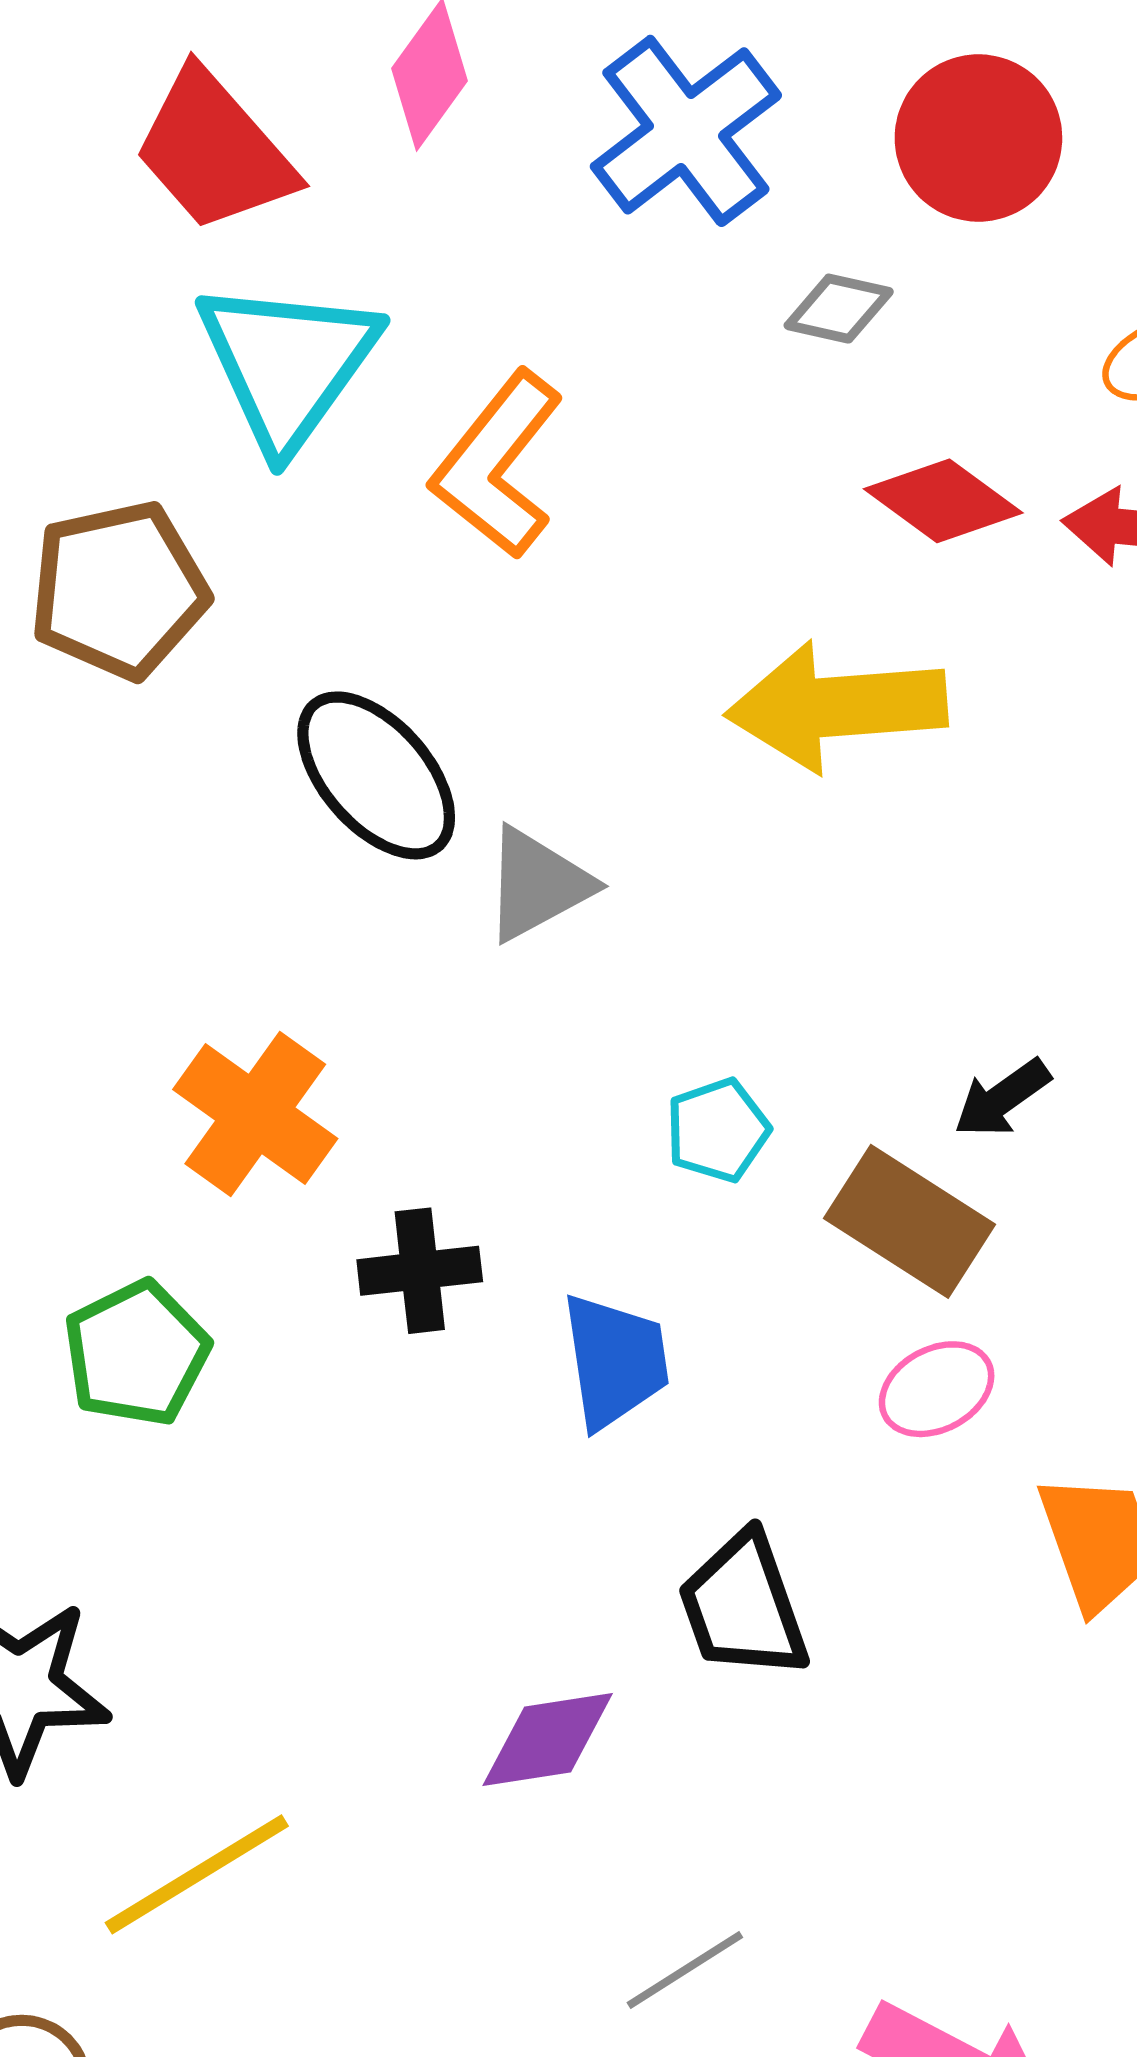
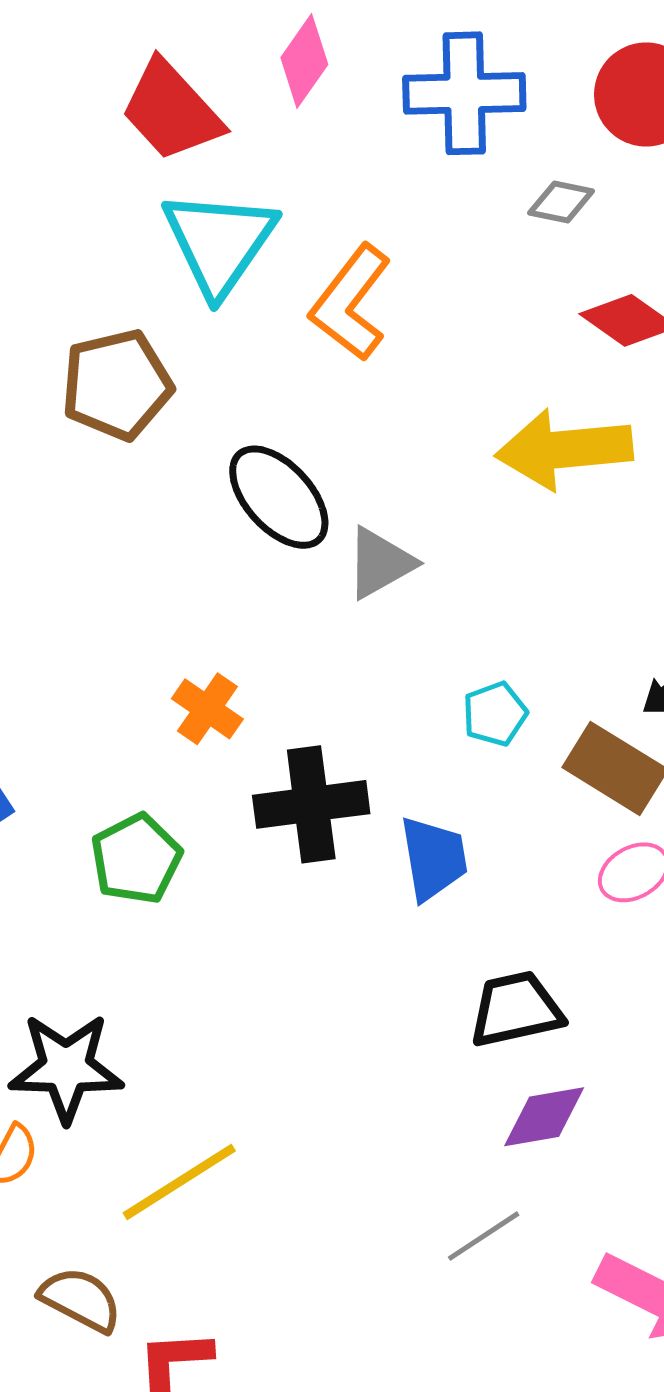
blue cross: (686, 131) -> (464, 93), turned 37
orange cross: (255, 1114) -> (207, 709), size x0.7
black cross: (420, 1271) -> (311, 804), size x1.5
black trapezoid: (743, 1606) -> (516, 1009), turned 98
purple diamond: (548, 1740) -> (544, 1117), moved

